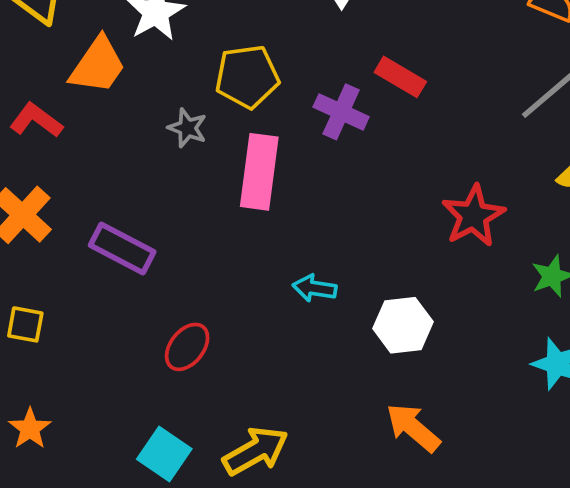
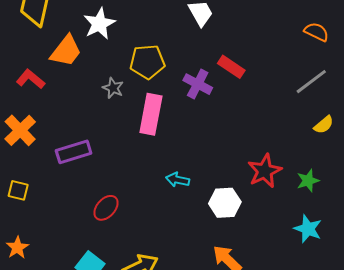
red star: (473, 216) -> (265, 171), moved
purple rectangle: (122, 248) -> (74, 152), turned -48

